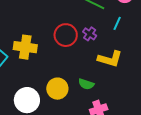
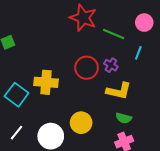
yellow L-shape: (110, 59) -> (119, 91), moved
green semicircle: (86, 84) -> (124, 118), moved

